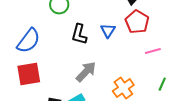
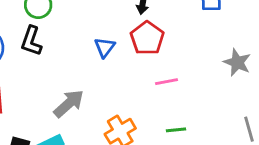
black L-shape: (79, 34) -> (31, 41), moved
green line: (162, 84) -> (176, 130), turned 56

